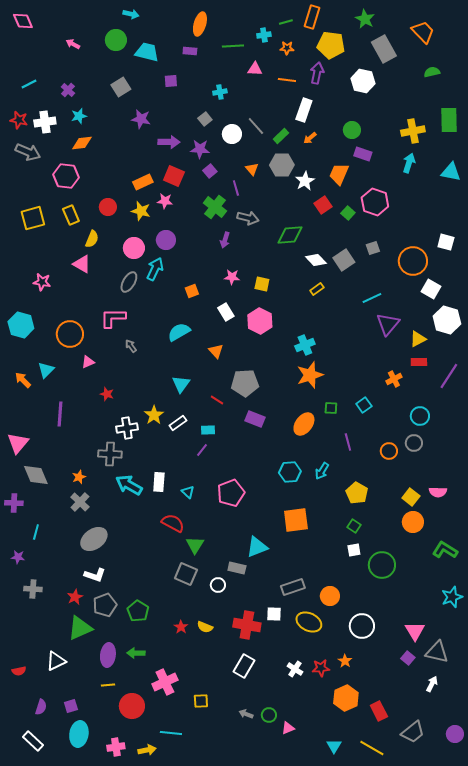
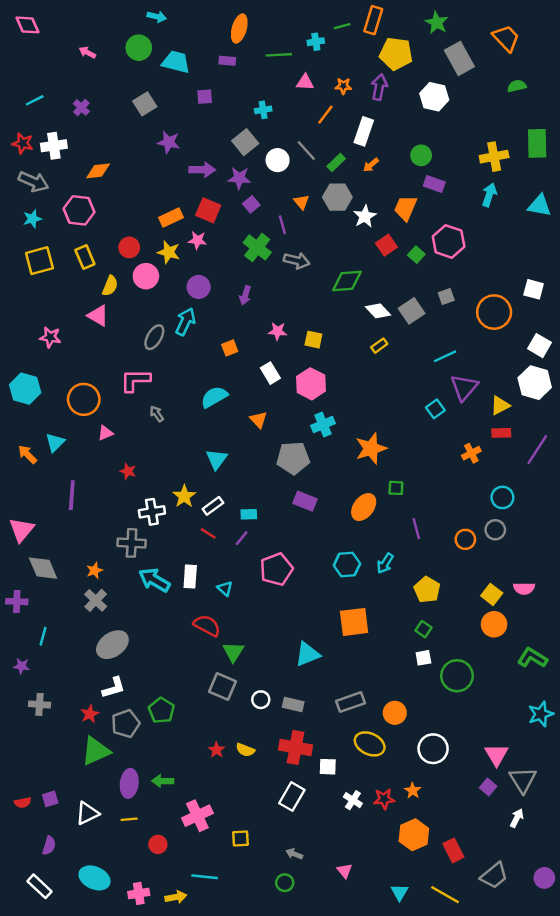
orange star: (287, 48) -> (343, 86), moved
orange line: (287, 80) -> (325, 115), moved, turned -60
cyan star: (79, 116) -> (32, 219), moved
gray square: (205, 119) -> (245, 142), size x1.5
purple arrow: (225, 240) -> (245, 295), moved
pink circle: (134, 248) -> (146, 276), moved
white square: (431, 289) -> (540, 346), moved
cyan cross: (305, 345) -> (323, 425), moved
red line: (217, 400) -> (208, 533), moved
cyan square: (364, 405) -> (435, 409), moved
pink pentagon: (231, 493) -> (276, 569), moved
gray rectangle: (237, 568) -> (293, 704), moved
white L-shape: (95, 575) -> (114, 688), turned -35
green pentagon: (138, 611) -> (161, 710), moved
white square: (274, 614) -> (328, 767), moved
gray triangle: (437, 652) -> (523, 780), turned 45
white triangle: (56, 661) -> (87, 813), moved
purple square: (71, 706) -> (50, 799), moved
red circle: (132, 706) -> (158, 844), size x0.6
green circle: (269, 715) -> (285, 883), moved
pink triangle: (288, 728) -> (345, 871), turned -48
cyan ellipse: (79, 734) -> (95, 878), turned -75

